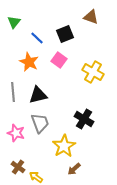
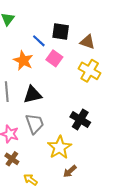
brown triangle: (91, 17) -> (87, 42), moved
black square: (65, 34) -> (61, 31), turned 30
blue line: (37, 38) -> (39, 41), moved
brown cross: (18, 167) -> (12, 159), moved

